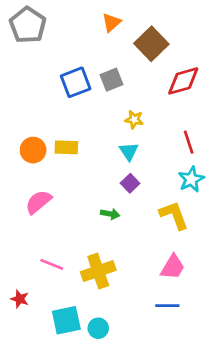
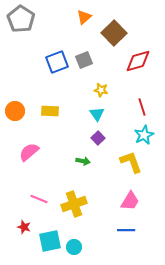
orange circle: (33, 150) -> (15, 111), moved
red star: (20, 299) -> (24, 227), moved

